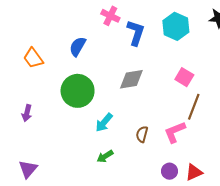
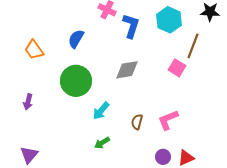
brown line: (194, 107) -> (193, 46), moved

